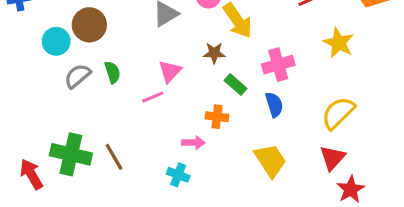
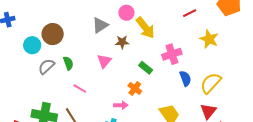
brown star: (214, 53) -> (122, 42), moved
pink line: (153, 97) -> (80, 89), moved, turned 56
blue semicircle: (274, 105) -> (185, 78), moved
orange cross: (217, 117) -> (135, 88), turned 32

